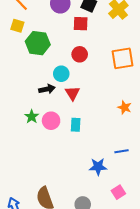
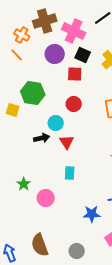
yellow square: (17, 26) -> (13, 110), moved
green star: (32, 117) -> (24, 184), moved
pink circle: (51, 121) -> (46, 198), moved

